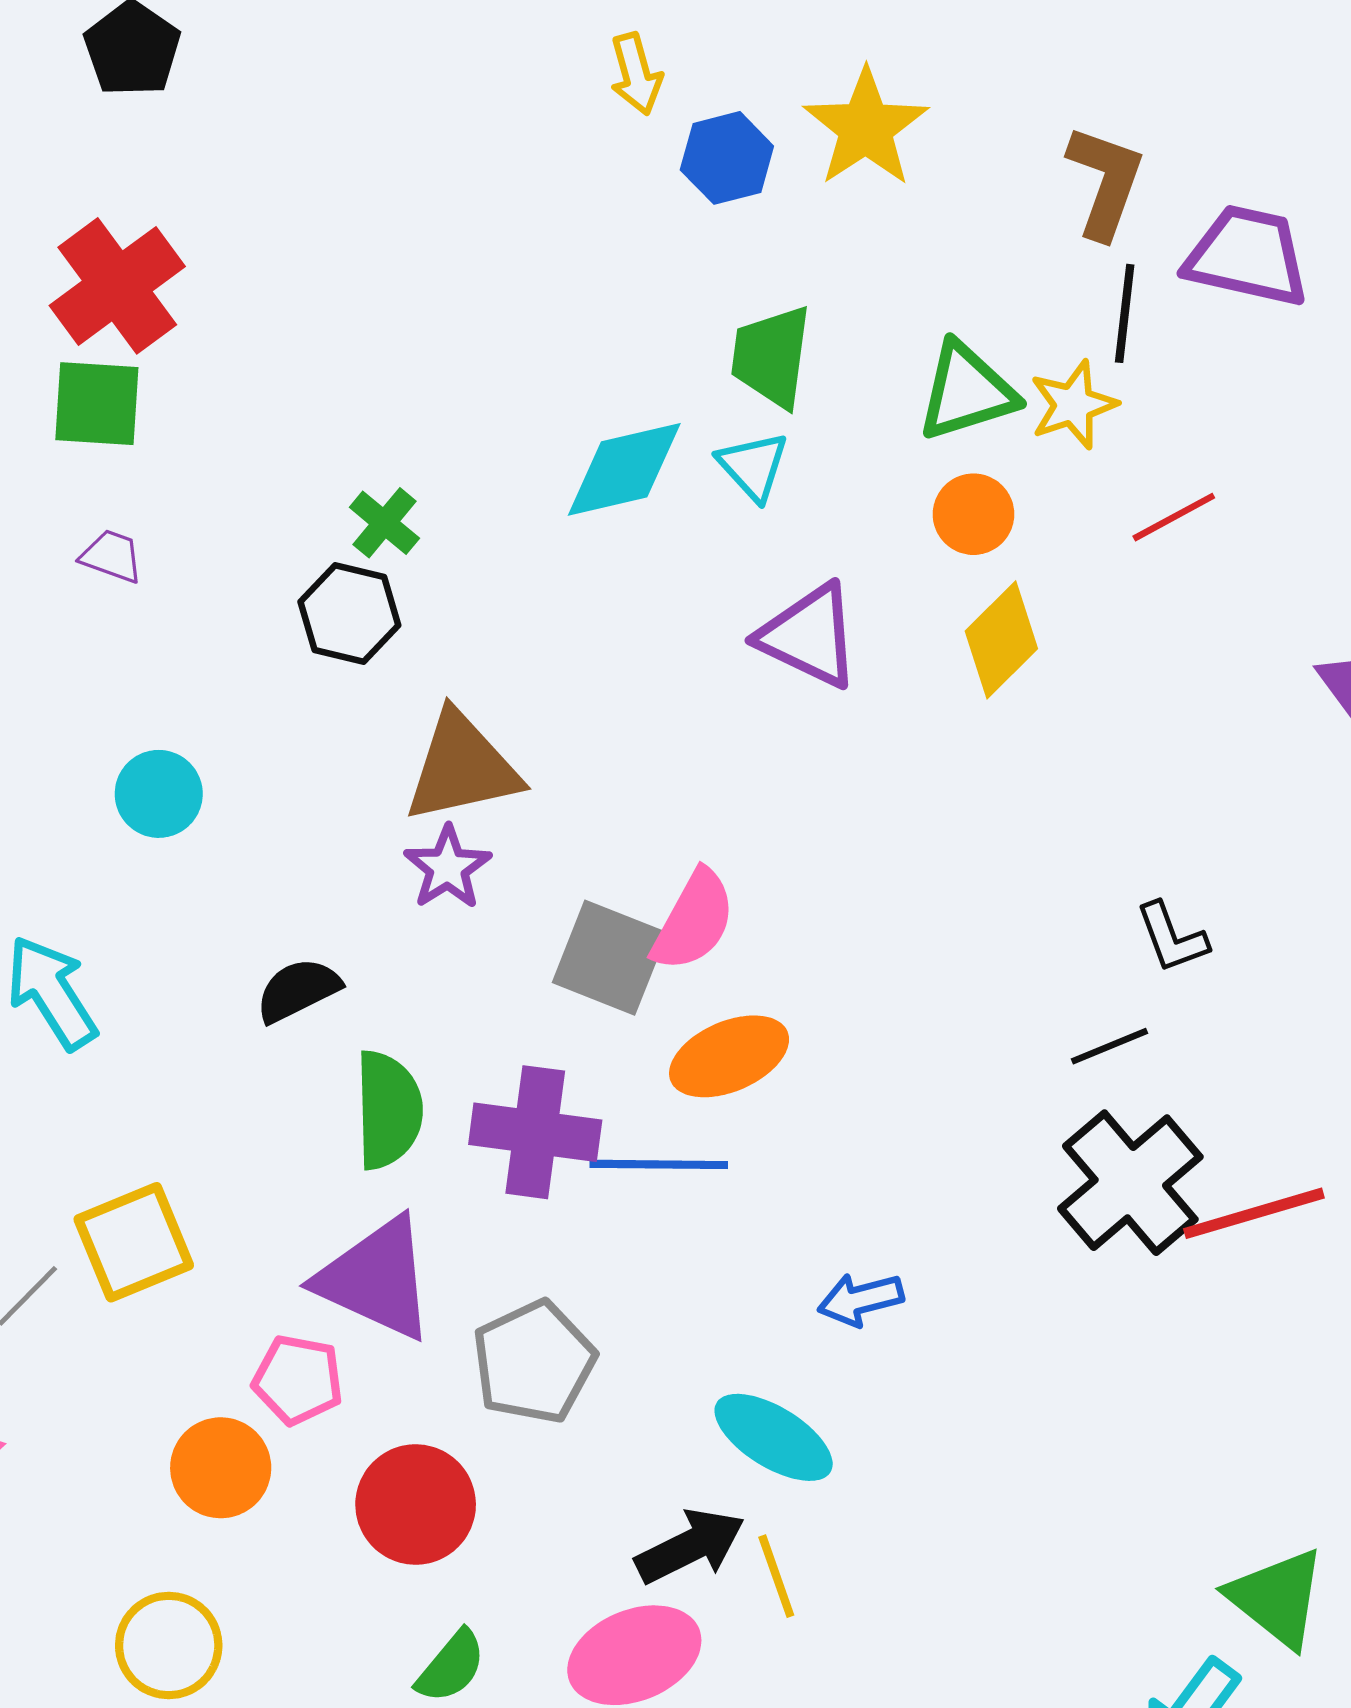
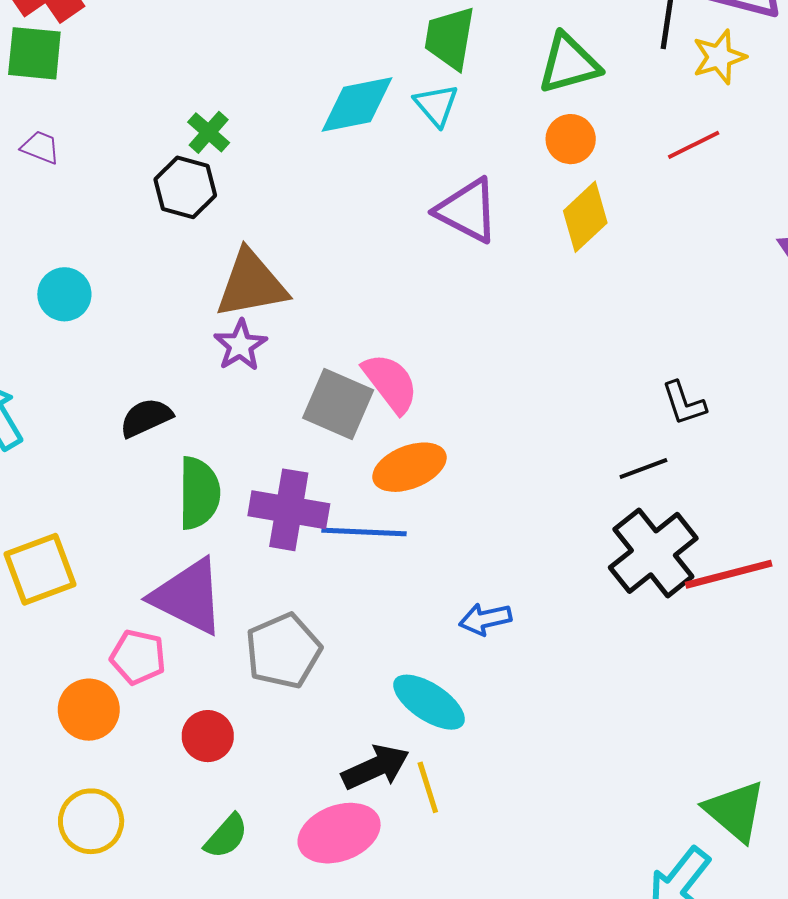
yellow star: (1073, 405) -> (719, 57), moved
pink semicircle: (694, 920) -> (390, 383), turned -68
red circle: (416, 1505) -> (208, 736), size x0.7
yellow circle: (169, 1645) -> (91, 821), moved

